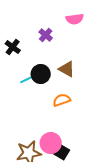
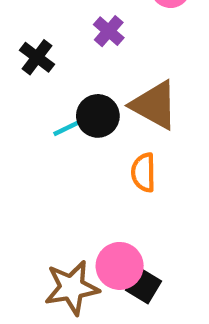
brown triangle: (67, 69) -> (154, 105), size x1.4
orange semicircle: (62, 100) -> (144, 172), turned -72

